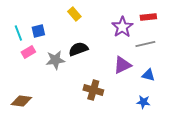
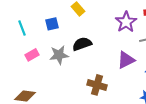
blue square: (38, 31) -> (52, 24), moved
pink rectangle: (28, 52) -> (32, 55), moved

